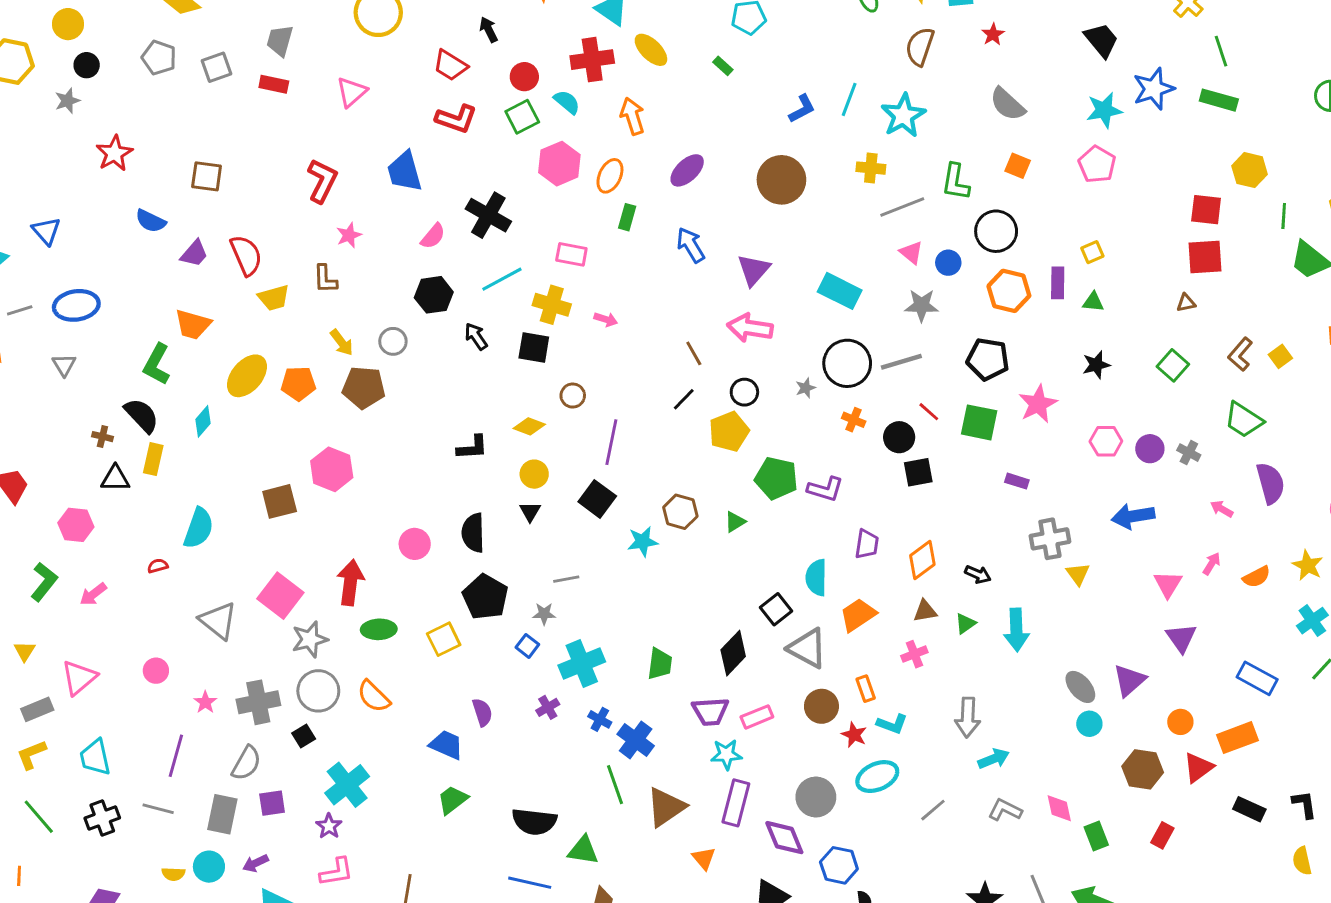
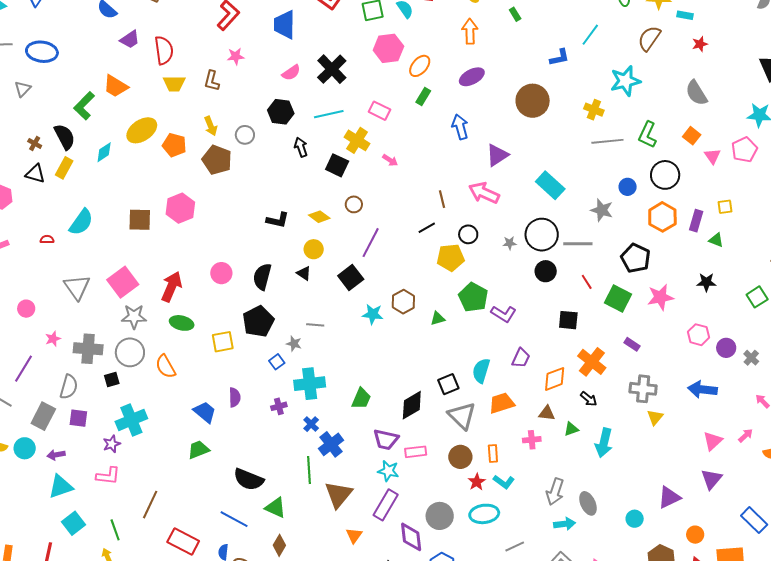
cyan line: (849, 99) -> (590, 35), moved
orange arrow: (632, 116) -> (470, 31), moved
pink triangle: (911, 253) -> (712, 156), moved
orange cross: (854, 420) -> (592, 362), moved, size x1.8
black circle: (899, 437) -> (546, 271), moved
black triangle: (530, 512) -> (304, 273), turned -42
gray ellipse: (1080, 687) -> (588, 503), moved
gray semicircle: (246, 763) -> (69, 387), turned -30
brown triangle: (666, 807) -> (338, 495), turned -32

